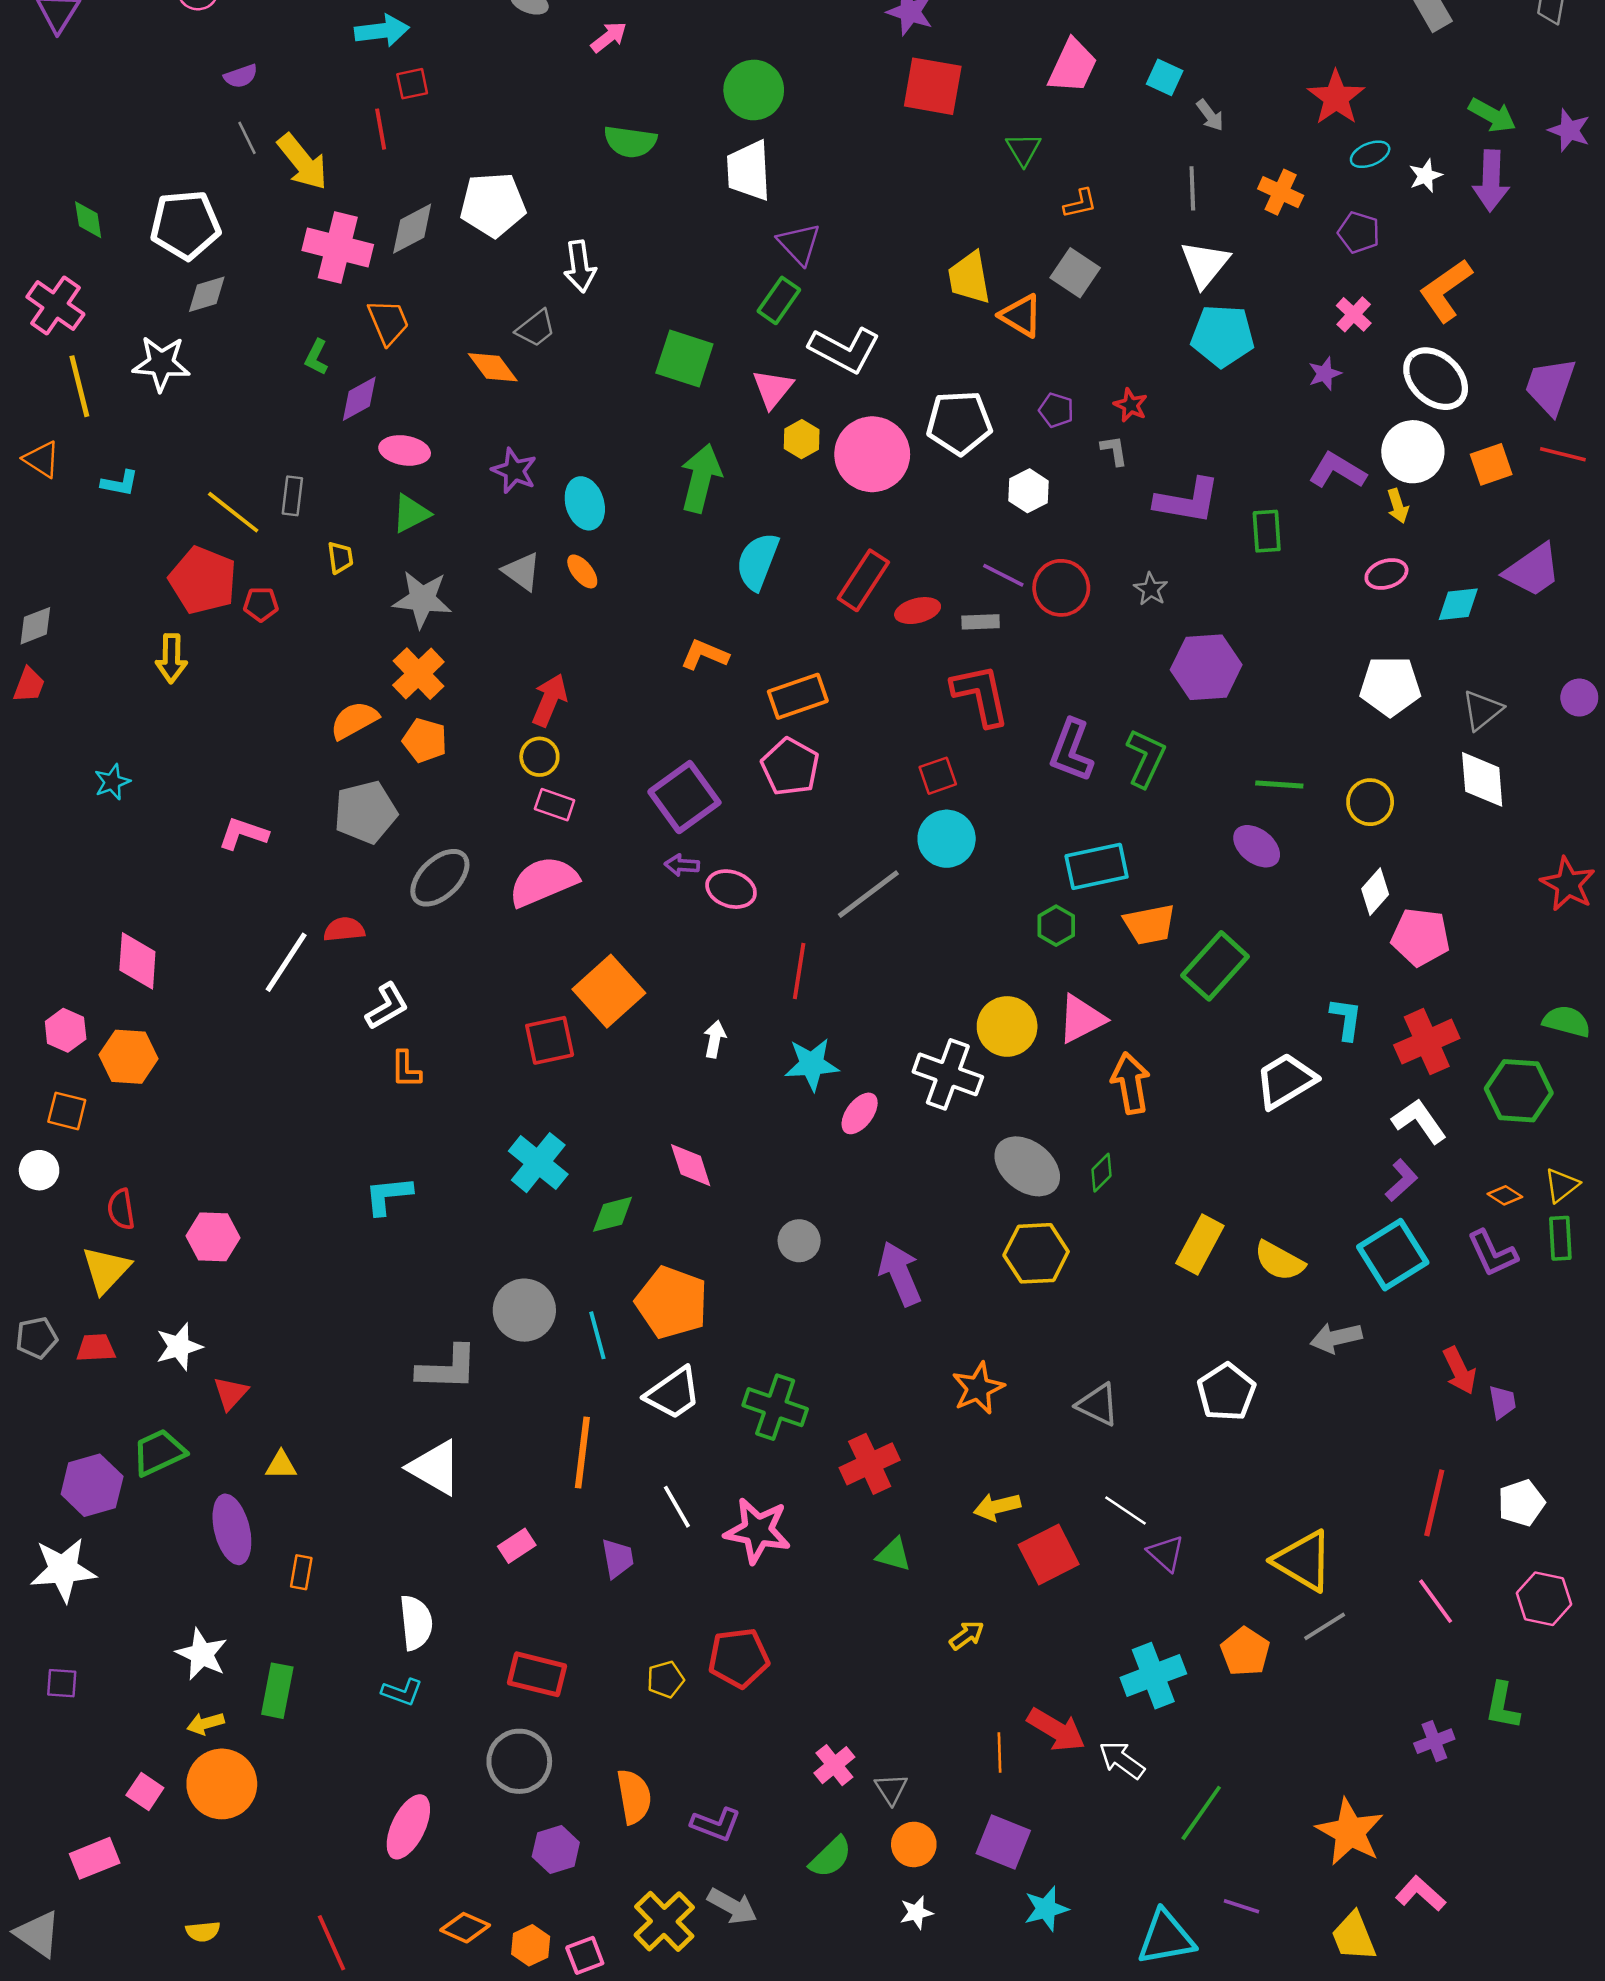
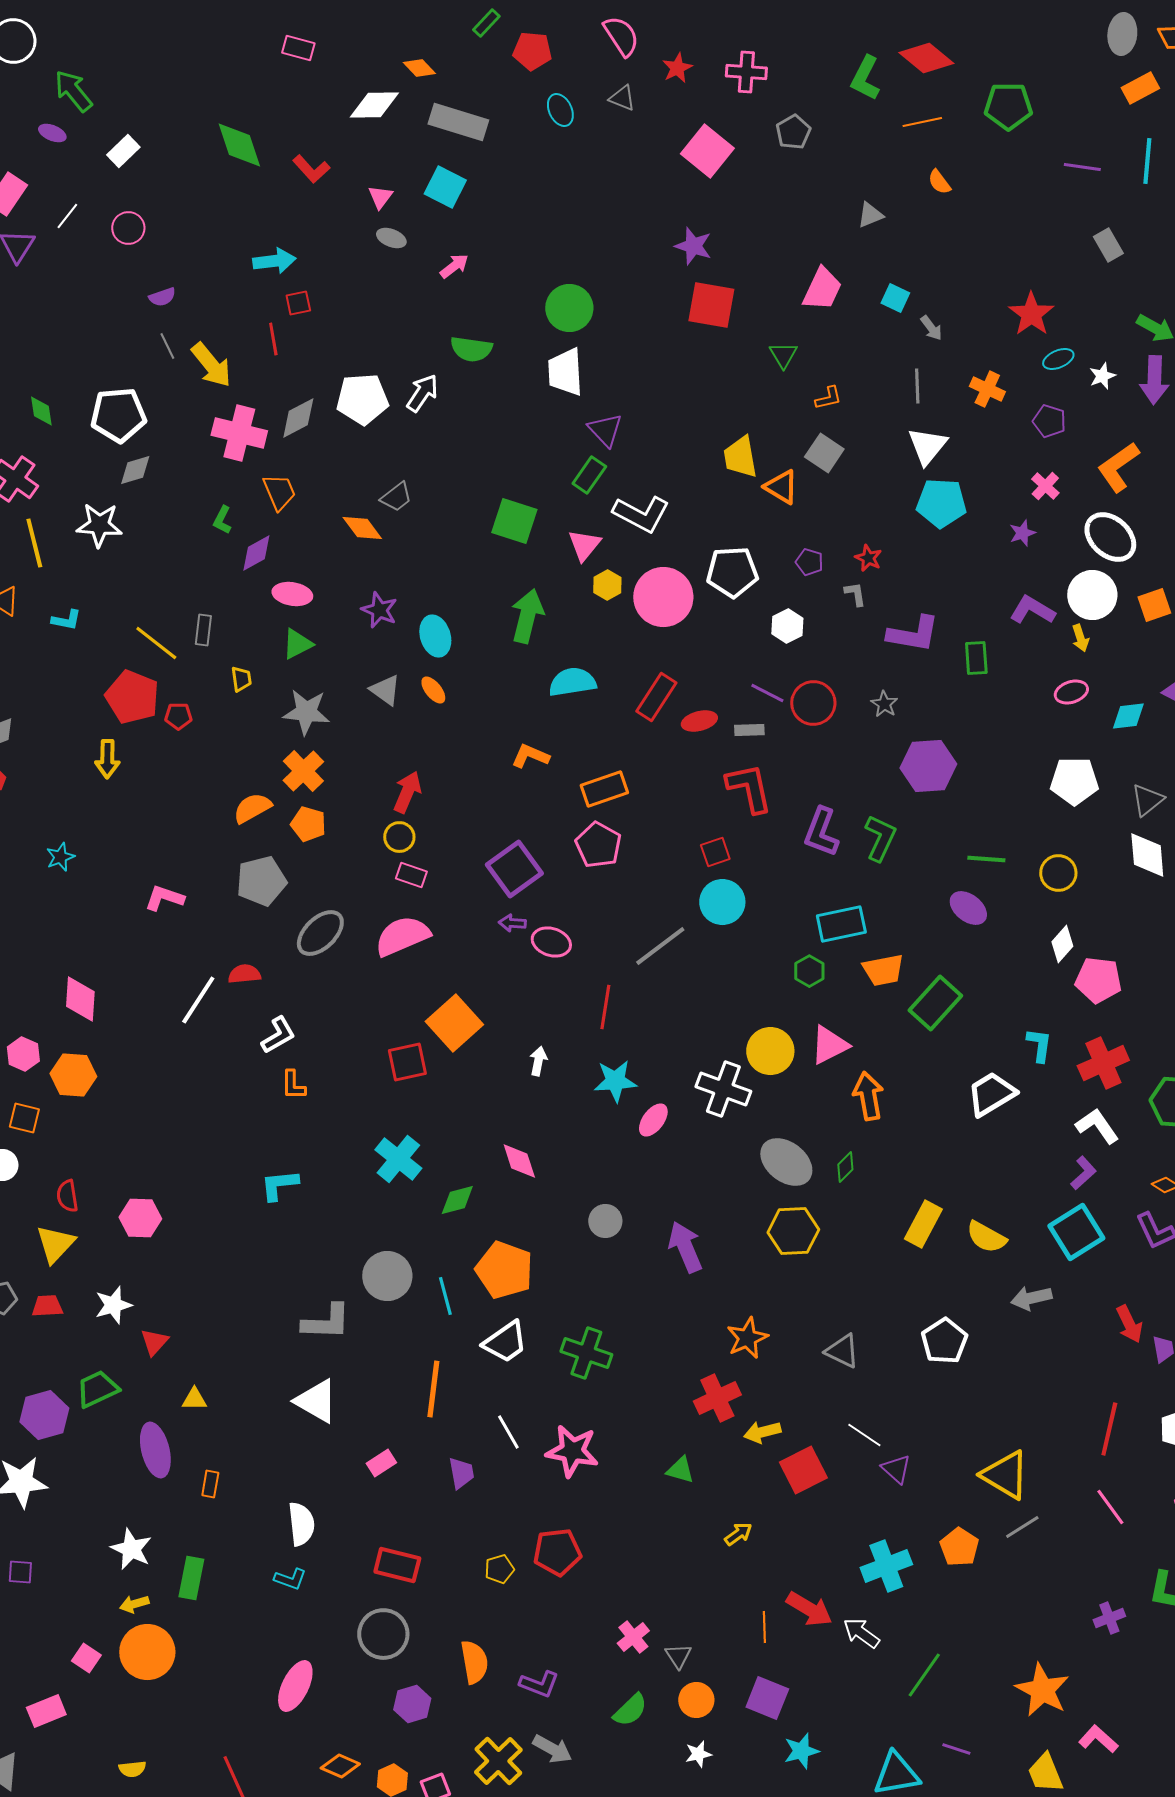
white arrow: (580, 266) -> (422, 393), moved, turned -138
cyan semicircle: (758, 561) -> (572, 682), turned 60
red cross: (870, 1464) -> (717, 1398), moved

